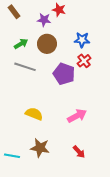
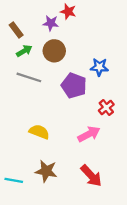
brown rectangle: (14, 12) -> (16, 30), moved
blue star: (82, 40) -> (99, 67), moved
red cross: (84, 61) -> (106, 107), moved
red arrow: (79, 152) -> (91, 176), size x1.5

